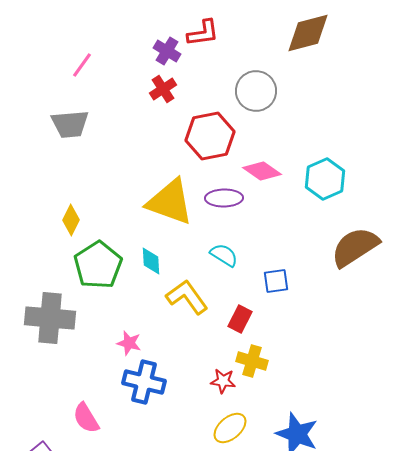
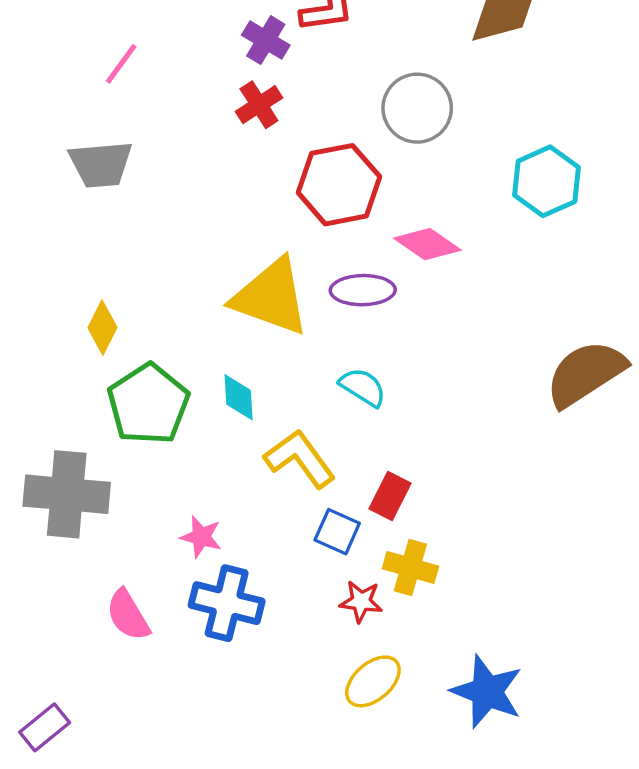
cyan hexagon: (325, 179) -> (546, 181), moved
blue square: (276, 281) -> (337, 532), moved, turned 32
pink semicircle: (86, 418) -> (128, 615), moved

